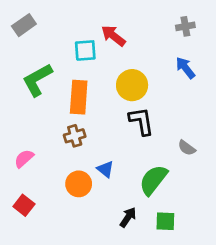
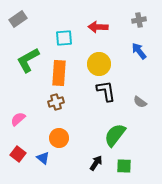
red arrow: (113, 36) -> (98, 27), moved, turned -36
gray semicircle: (187, 148) -> (140, 102), moved
blue triangle: (105, 169) -> (43, 158), moved

